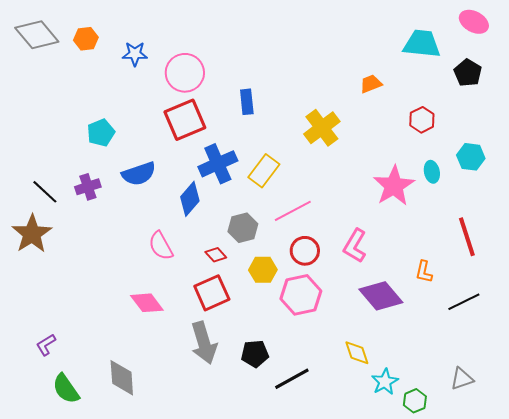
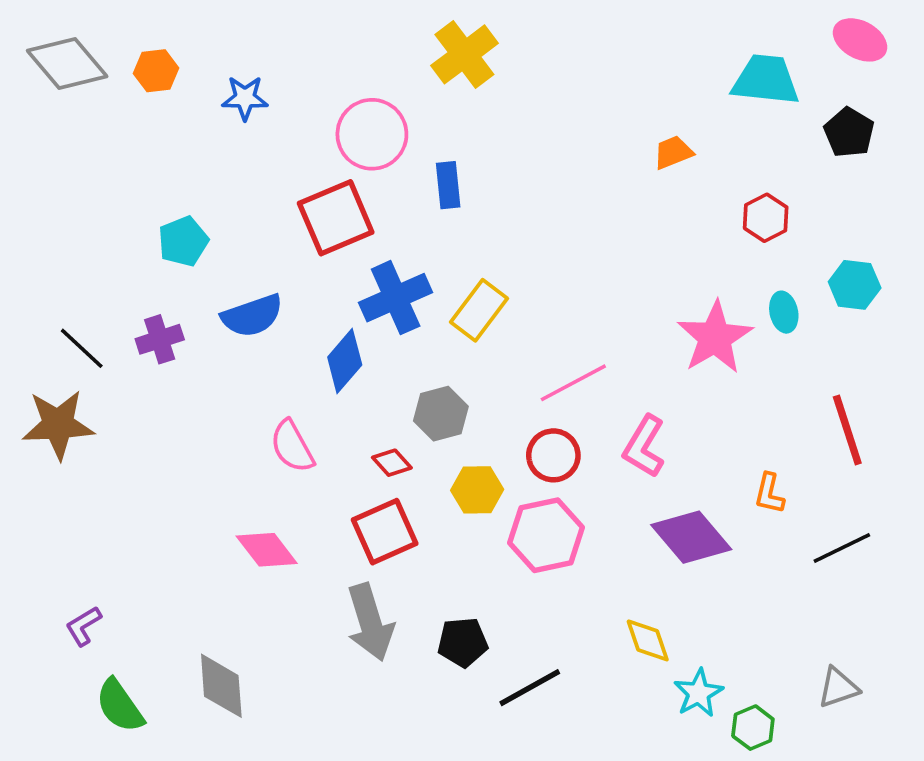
pink circle: (185, 73) -> (372, 134), moved
yellow cross: (322, 128) -> (464, 54), moved
pink line: (293, 211) -> (573, 383), moved
brown star: (32, 234) -> (58, 425), turned 30

